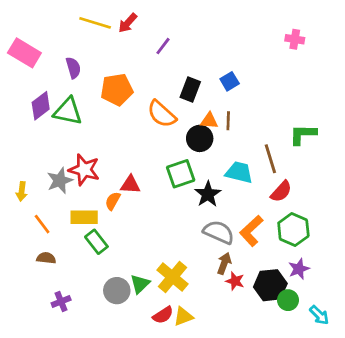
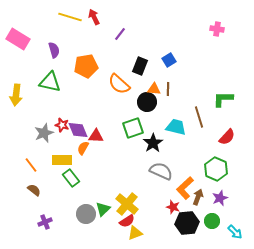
red arrow: (128, 23) -> (94, 17), turned 112
purple diamond: (41, 106) -> (78, 130), moved, turned -75
red star: (84, 170) -> (62, 125), size x0.6
yellow arrow: (22, 191) -> (16, 95), moved, size x1.5
red semicircle: (281, 191) -> (227, 137), moved
orange L-shape: (251, 231) -> (185, 188), moved
brown semicircle: (46, 258) -> (34, 190), turned 32
brown arrow: (224, 263) -> (198, 197), moved
black hexagon: (270, 285) -> (187, 223), moved
red semicircle: (163, 315) -> (127, 221), moved

